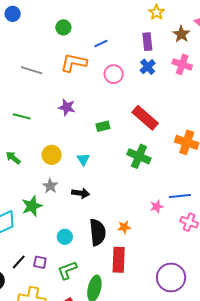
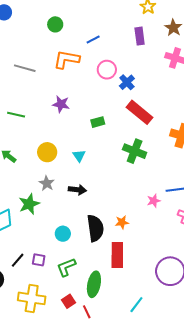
blue cross: (148, 67) -> (127, 82), moved

